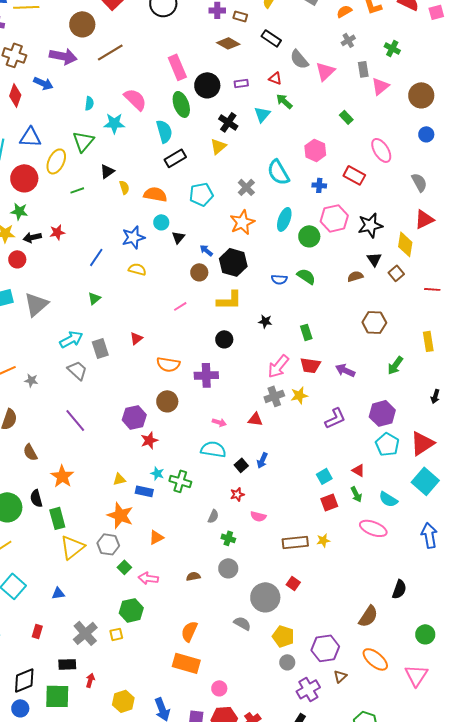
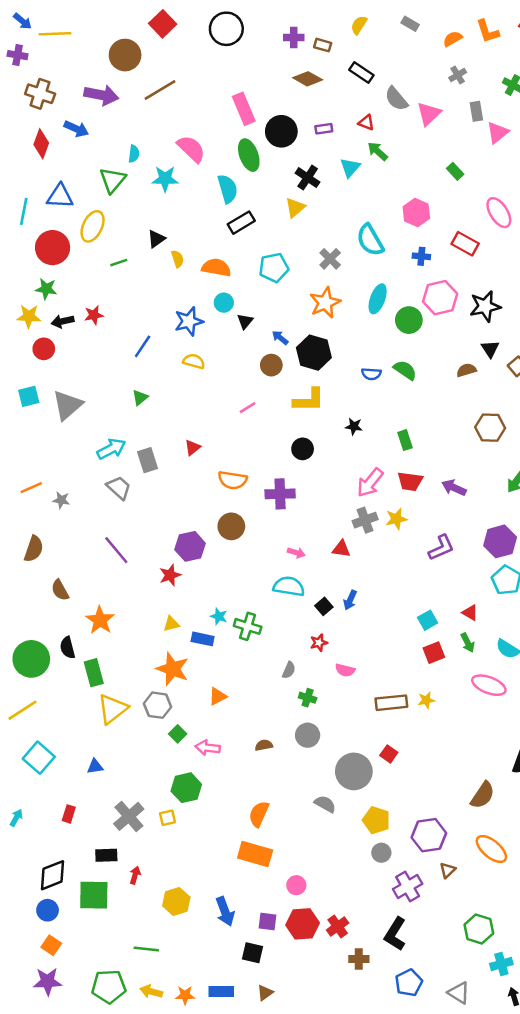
green triangle: (83, 141) -> (113, 180), moved
red star: (149, 440) -> (170, 575), moved

